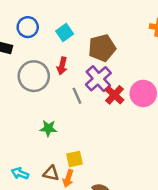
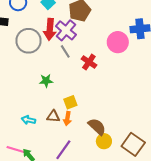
red arrow: (62, 66) -> (50, 29), size x1.5
purple cross: (98, 79) -> (66, 30), moved
red cross: (114, 95) -> (89, 62), moved

